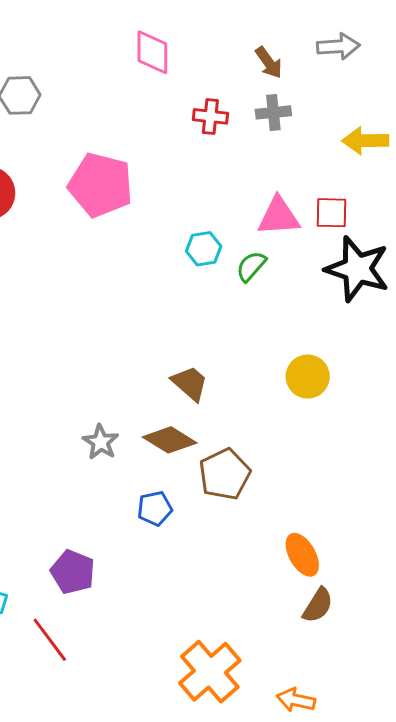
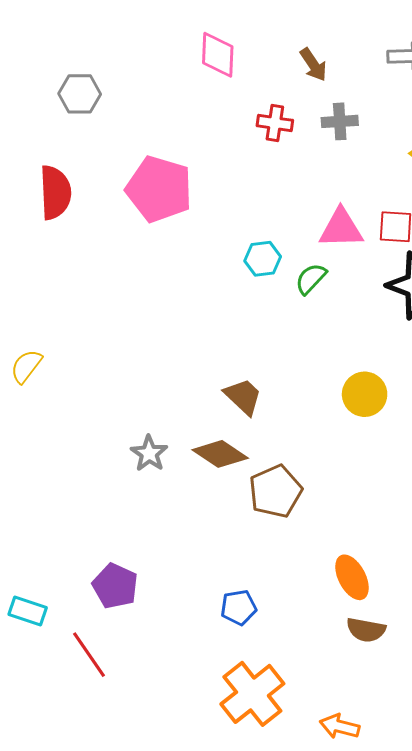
brown arrow: (269, 63) -> (313, 65), moved
blue pentagon: (155, 508) -> (239, 607), moved
brown semicircle: (318, 605) -> (366, 630), turned 66

